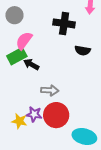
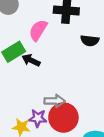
pink semicircle: (24, 41) -> (38, 30), moved
gray arrow: (50, 90) -> (55, 101), moved

